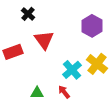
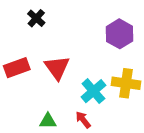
red triangle: (44, 40) -> (57, 68), moved
yellow cross: (97, 64) -> (126, 83), turned -30

